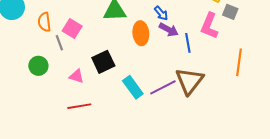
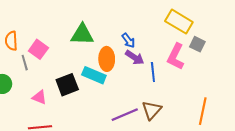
orange line: (239, 62) -> (203, 111), moved
brown triangle: (189, 81) -> (152, 110), size x0.7
cyan rectangle: (133, 87) -> (94, 75), moved, turned -35

